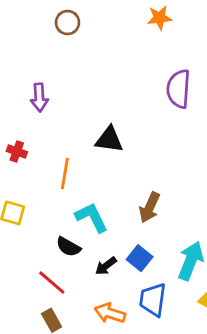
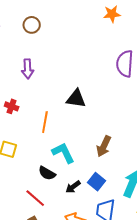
brown circle: (67, 23) -> (32, 25), moved

